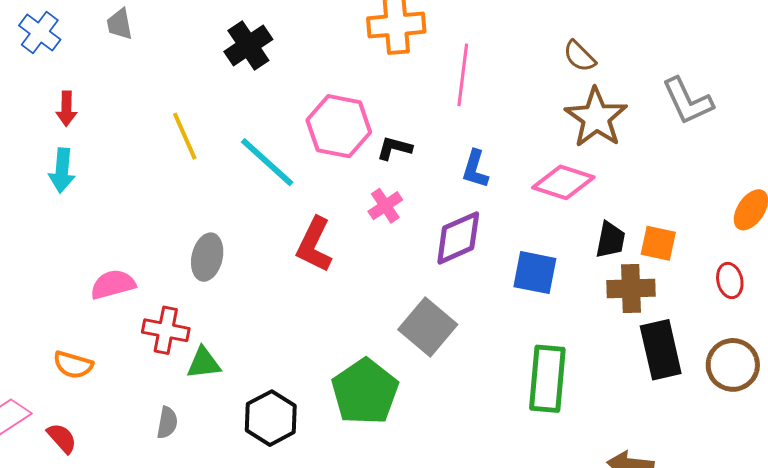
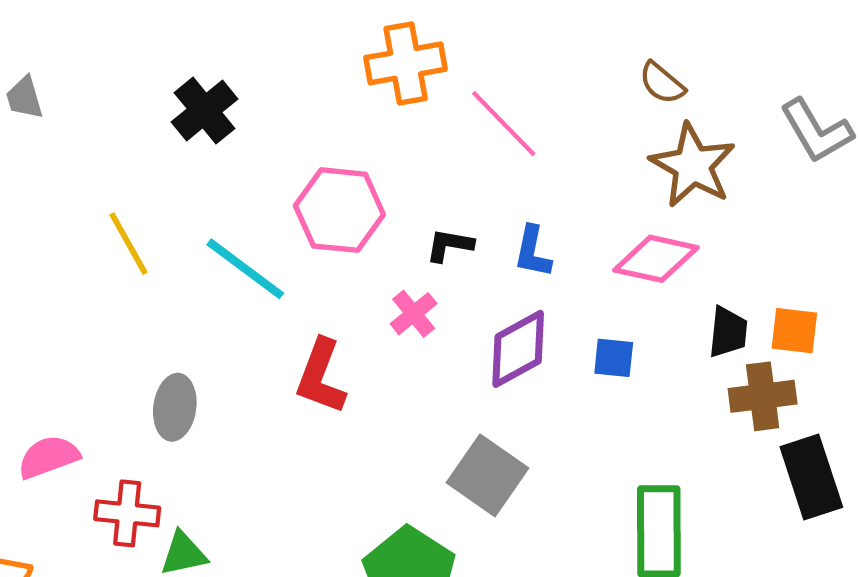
pink line: (463, 75) -> (504, 124), turned -46
black L-shape: (394, 148) -> (449, 245), moved
blue square: (535, 273) -> (614, 358), moved, size x0.7

